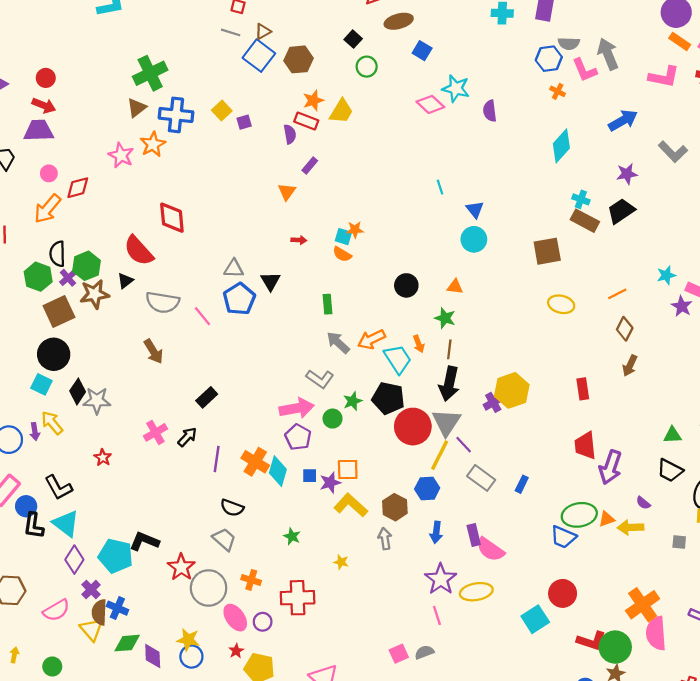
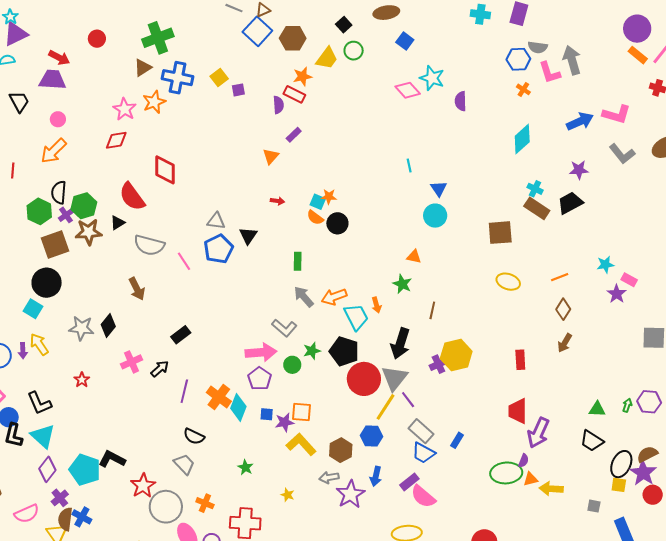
pink L-shape: (664, 77) -> (617, 114), moved
red circle: (46, 78) -> (97, 39), moved
yellow trapezoid: (341, 111) -> (327, 58), moved
red diamond: (78, 188) -> (116, 140), moved
black circle: (406, 285) -> (337, 223), moved
brown line: (449, 349) -> (432, 310), moved
black diamond: (78, 391) -> (108, 326), moved
purple semicircle: (643, 503) -> (524, 461), moved, turned -112
purple rectangle: (474, 535) -> (409, 482), turned 60
blue trapezoid: (563, 537) -> (423, 453), moved
gray arrow: (385, 539) -> (329, 477), turned -96
purple star: (441, 579) -> (350, 494), moved

